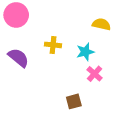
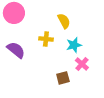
yellow semicircle: (101, 24) -> (64, 21), moved, turned 49
brown square: (74, 101) -> (63, 78), moved

